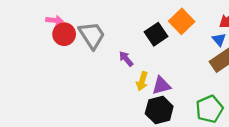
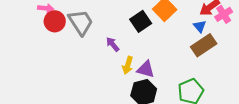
purple triangle: (161, 85) -> (146, 69), turned 30

